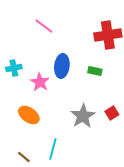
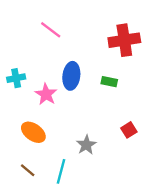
gray star: (83, 116) -> (86, 145), moved, size x0.7
brown line: (24, 157) -> (28, 170), moved

